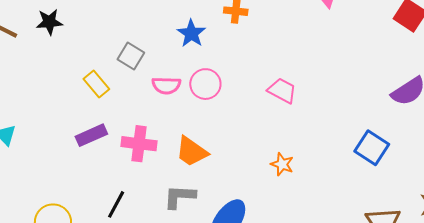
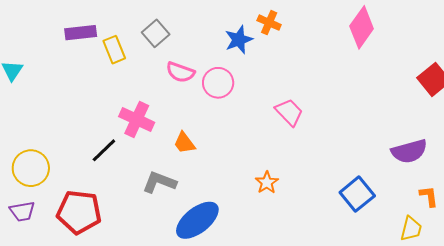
blue star: (191, 33) -> (239, 40), moved
purple rectangle: (91, 135) -> (81, 33), moved
orange trapezoid: (192, 152) -> (184, 143), size x0.7
black line: (116, 204) -> (104, 150), moved

